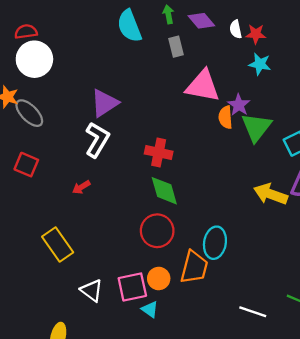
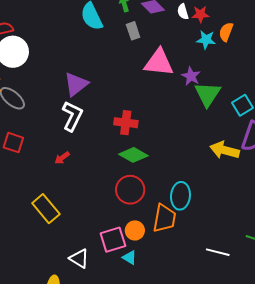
orange semicircle: (225, 117) -> (226, 32), moved, turned 30
green diamond: (164, 191) -> (133, 155), turned -40
white triangle: (92, 290) -> (79, 258), moved

